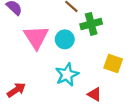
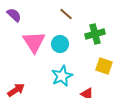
green cross: (91, 24) -> (95, 34), moved

